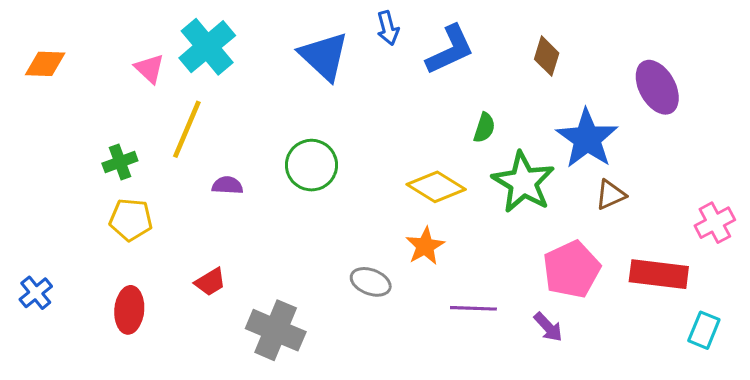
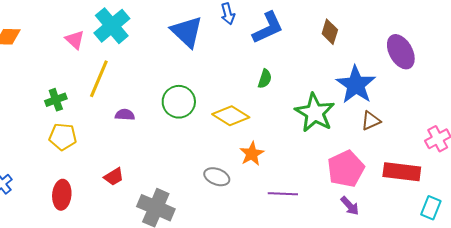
green semicircle: (484, 128) -> (265, 79), moved
yellow diamond: (436, 187) -> (231, 116), moved
purple arrow: (548, 327) -> (350, 206), moved

